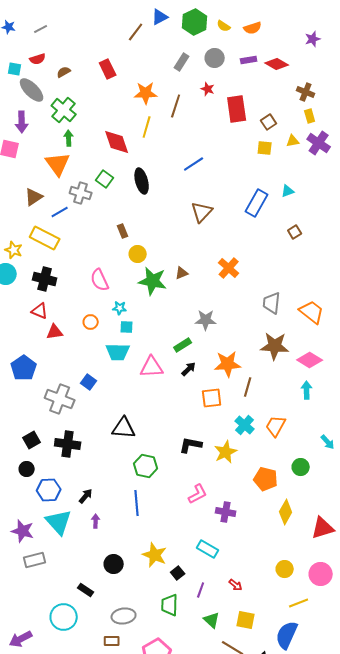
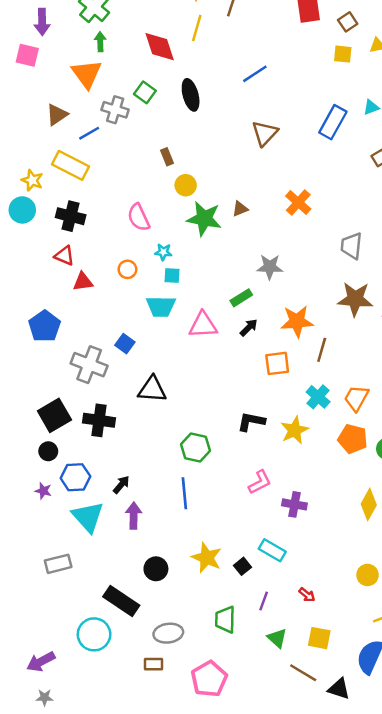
black triangle: (124, 428) -> (152, 389), moved
black square: (32, 440) -> (54, 415), size x1.5
orange pentagon: (266, 479) -> (353, 439), moved
purple arrow: (96, 521) -> (134, 516), size x1.5
purple star: (23, 531) -> (43, 491), moved, size x0.6
black square: (178, 573) -> (243, 566), moved
black rectangle: (86, 590) -> (121, 601), size x1.8

